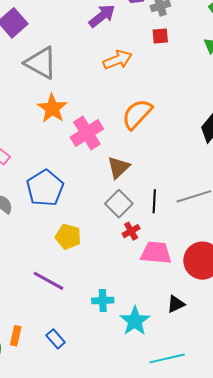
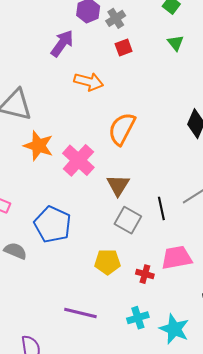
orange arrow: (118, 60) -> (89, 82), turned 52
red cross: (131, 231) -> (145, 274), moved, turned -30
yellow pentagon: (68, 237) -> (107, 262), moved

